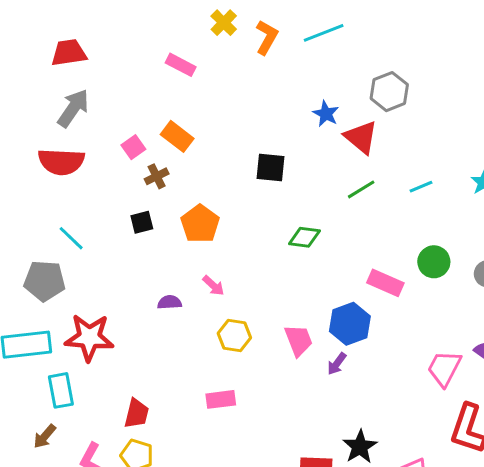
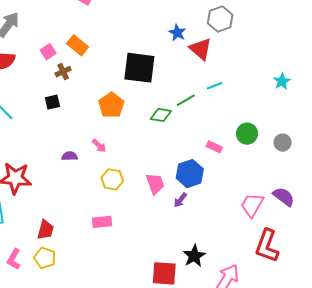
black square: (270, 168) -> (139, 68), size x1.6
cyan line: (421, 187) -> (215, 86), moved
green line: (361, 189) -> (186, 100), moved
orange pentagon: (200, 224) -> (111, 105), moved
pink rectangle: (385, 283) -> (214, 147), size x0.7

